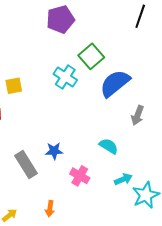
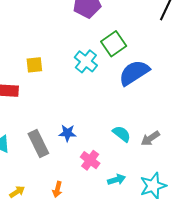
gray arrow: (138, 115) -> (150, 138), moved, turned 30
cyan arrow: (123, 179) -> (116, 180), moved

